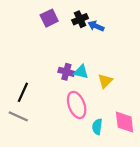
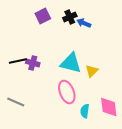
purple cross: (66, 72) -> (33, 63), moved
cyan triangle: (81, 72) -> (71, 63), size x1.6
black line: (23, 92) -> (18, 61), moved, turned 54

